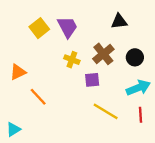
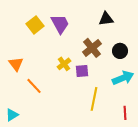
yellow cross: (72, 60) -> (64, 64), moved, turned 32
orange triangle: (18, 72) -> (16, 64), turned -42
yellow line: (106, 111) -> (94, 99), turned 70
red line: (140, 115) -> (125, 113), moved

